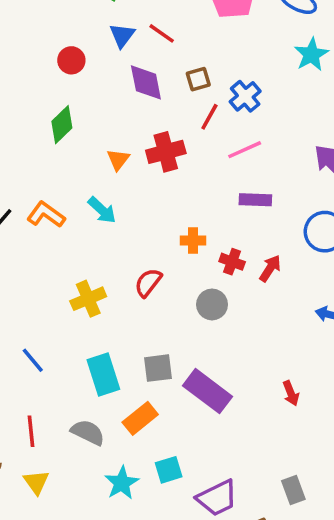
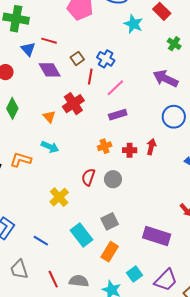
purple rectangle: (255, 200) -> (118, 115), moved
gray circle: (212, 304) -> (113, 179), moved
purple rectangle: (207, 391) -> (157, 236), moved
gray semicircle: (88, 432) -> (79, 281), moved

